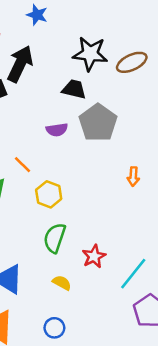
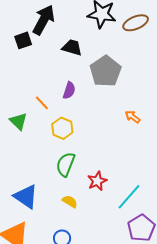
black trapezoid: (74, 89) -> (72, 47), moved
purple semicircle: (57, 130) -> (69, 90), moved, turned -66
orange arrow: (133, 176) -> (133, 117), turned 119

